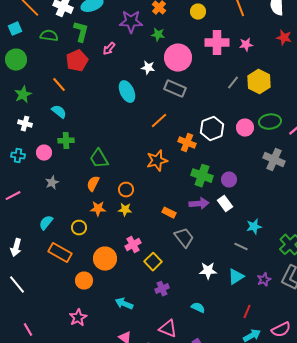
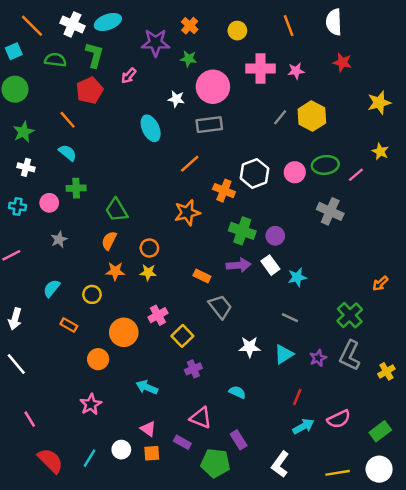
gray rectangle: (175, 89) -> (209, 125), turned -30
cyan star: (254, 227) -> (297, 277), moved
orange rectangle: (60, 253) -> (69, 325), size x0.6

